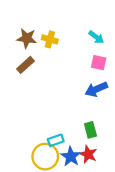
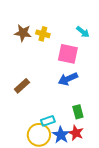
pink square: (99, 63) -> (68, 54), moved, size x1.5
brown rectangle: (26, 65) -> (22, 86), moved
blue arrow: (96, 89) -> (68, 79), moved

